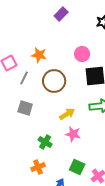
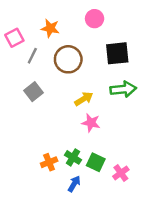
pink circle: (82, 54) -> (95, 19), moved
gray square: (25, 108) -> (34, 92), turned 35
green cross: (45, 142) -> (73, 157), moved

